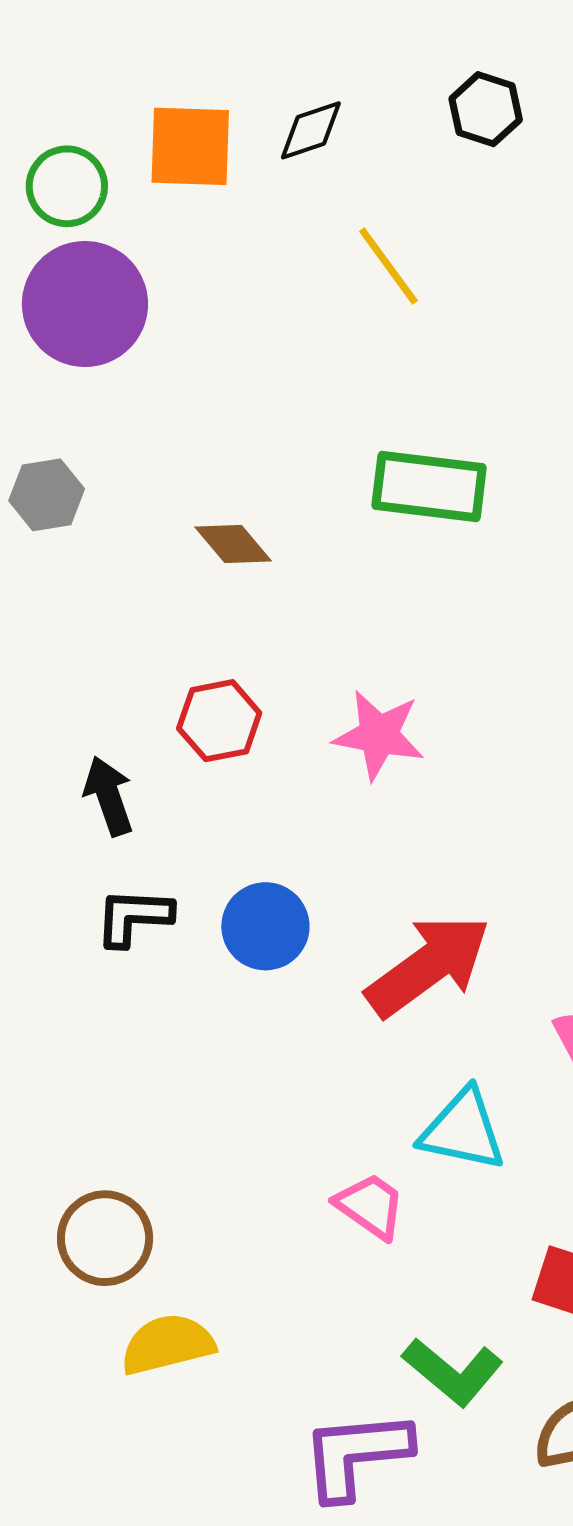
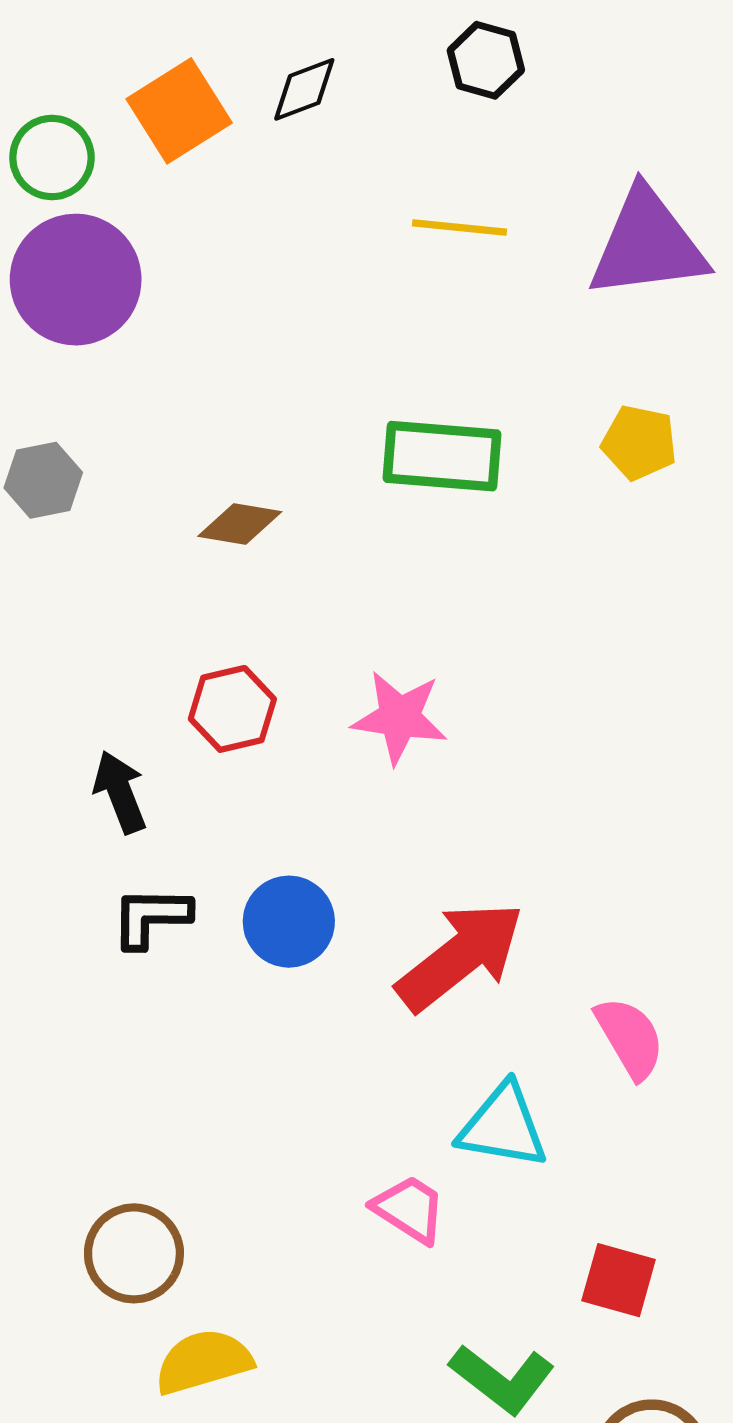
orange square: (190, 146) -> (179, 111), turned -32
yellow line: (388, 266) -> (460, 227), moved, turned -46
brown diamond: (233, 544) -> (240, 524), turned -38

